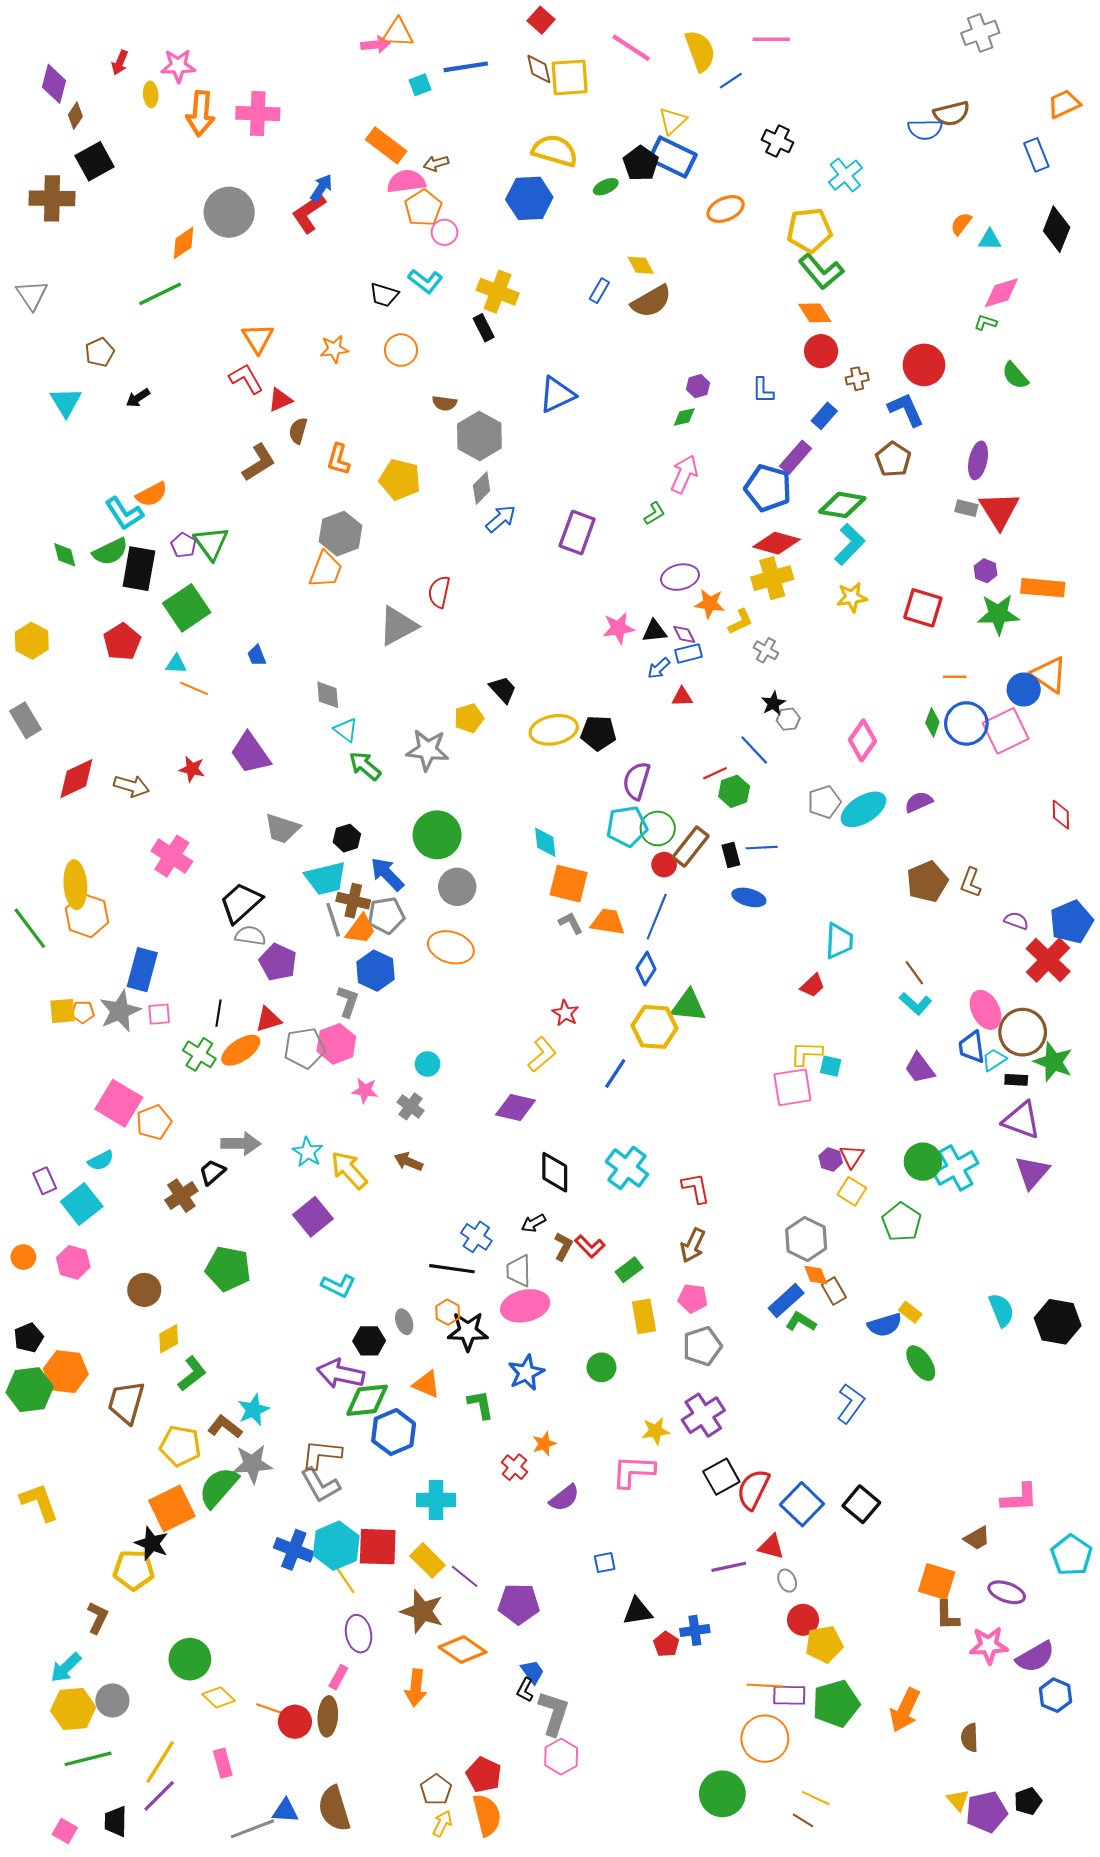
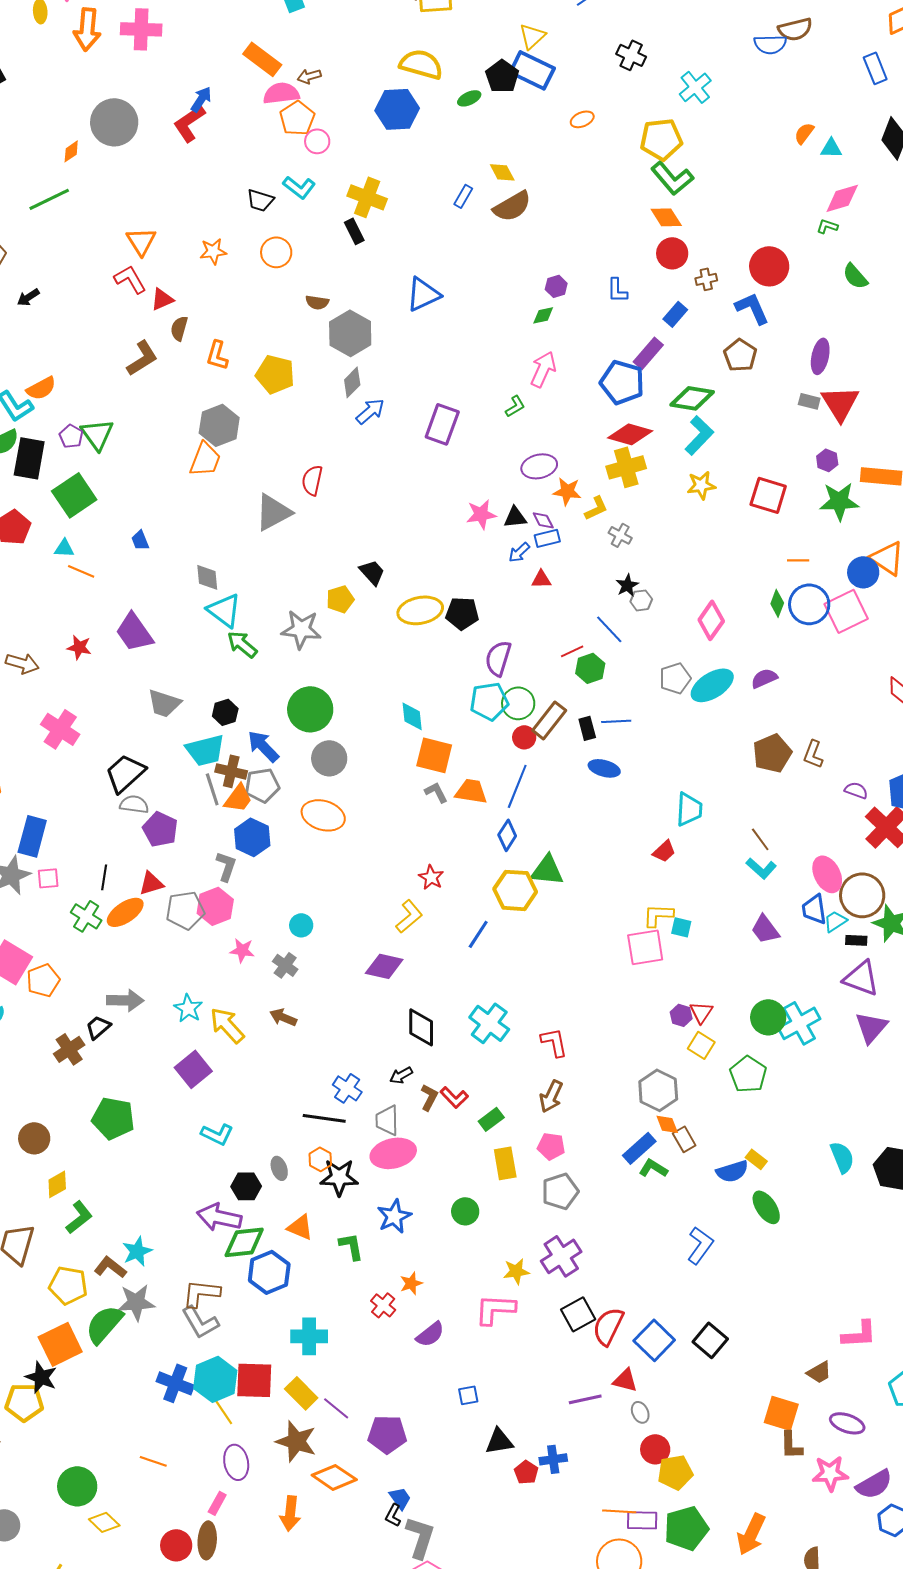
orange ellipse: (726, 209) -> (582, 119), size x0.7
orange diamond: (184, 243) -> (71, 151), size x0.7
cyan triangle: (346, 730) -> (224, 610), size x1.5
orange line: (271, 1709) -> (153, 1461), moved

